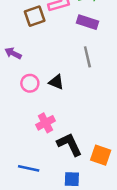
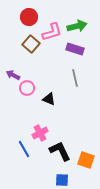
brown square: (35, 16) -> (31, 44), turned -30
pink circle: (30, 83) -> (27, 88), moved
blue line: (29, 168) -> (24, 149), moved, turned 48

